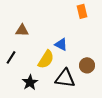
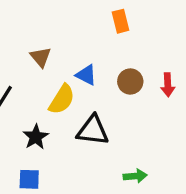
brown triangle: (22, 30) -> (41, 57), moved, turned 48
brown circle: (87, 65) -> (130, 81), moved

